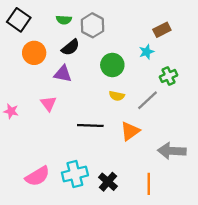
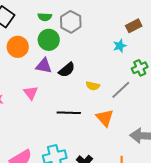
black semicircle: (70, 47) -> (67, 70), moved
green circle: (112, 65) -> (49, 40), moved
orange triangle: (130, 131) -> (105, 118), turned -36

